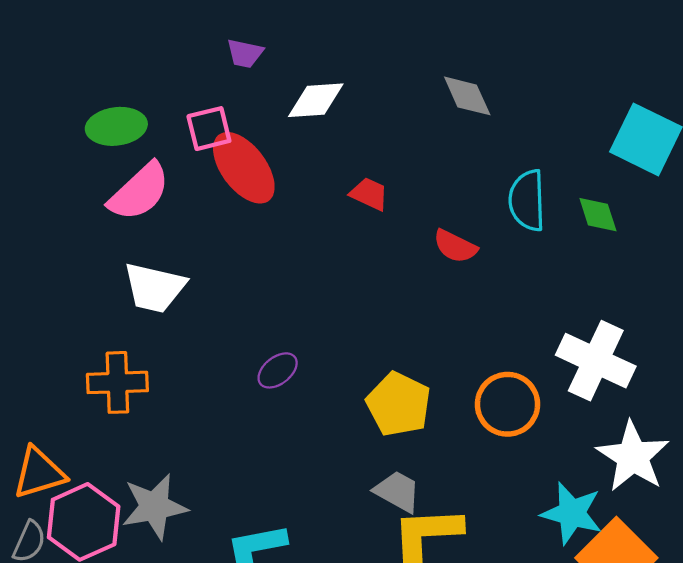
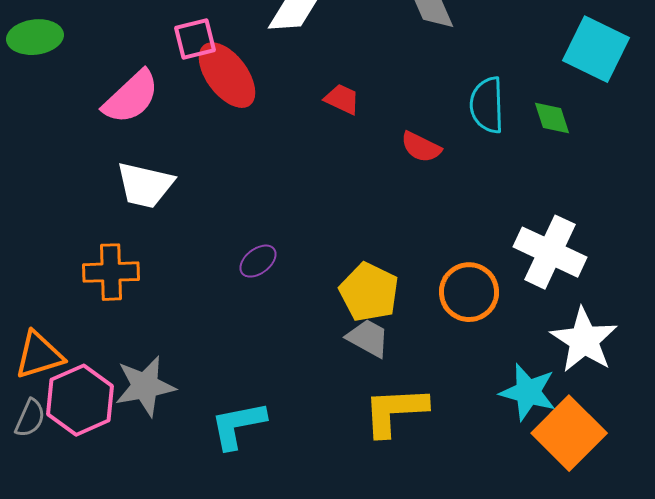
green ellipse: (116, 126) -> (35, 37), moved
gray trapezoid: (397, 491) -> (368, 338), moved

